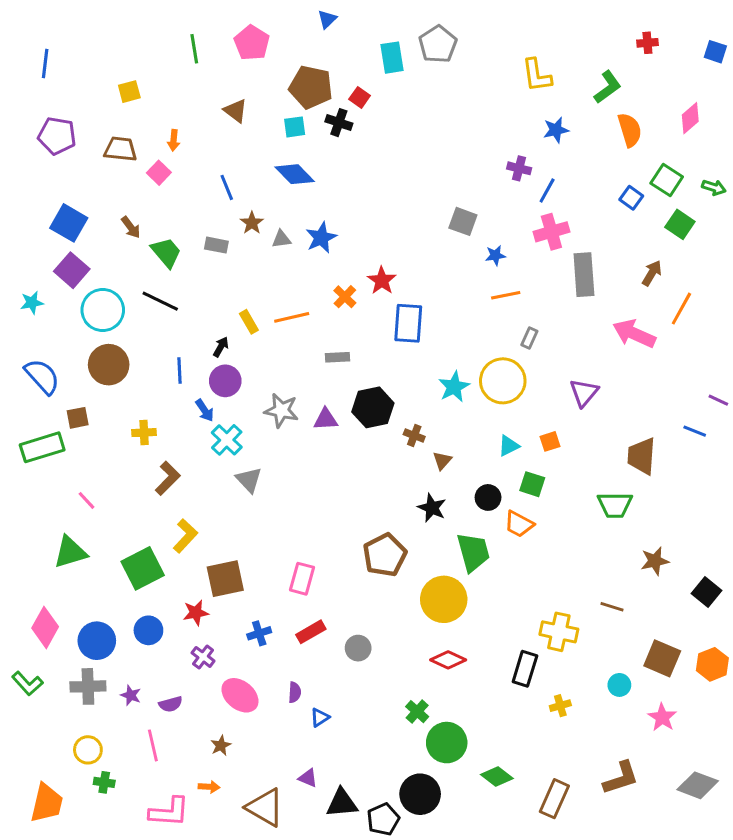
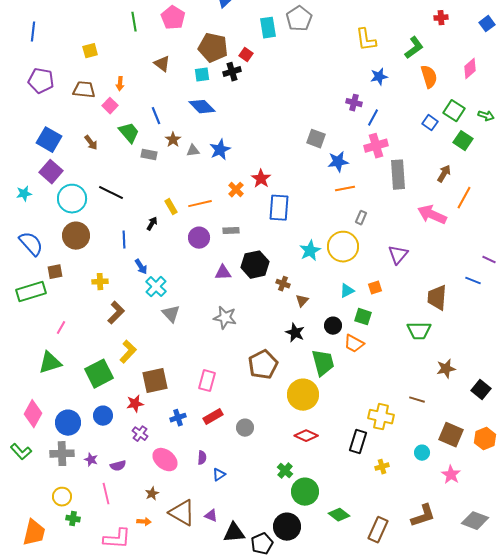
blue square: (715, 52) -> (487, 24), turned 35
black cross: (339, 123) -> (232, 72), turned -36
green trapezoid: (166, 252) -> (129, 133), moved
blue star: (495, 255) -> (338, 162), size x1.5
purple circle: (225, 381) -> (199, 238), moved
gray star: (281, 410) -> (225, 318), moved
pink line: (86, 500) -> (61, 328), turned 72
brown triangle: (265, 807) -> (182, 513), moved

